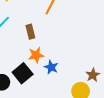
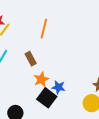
black square: (23, 73) -> (47, 98), moved

